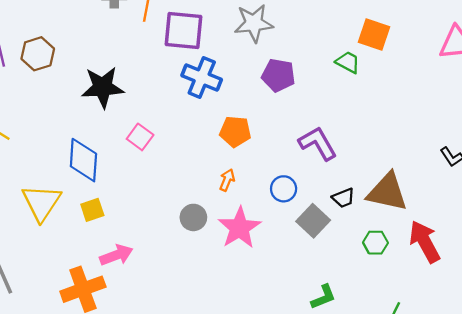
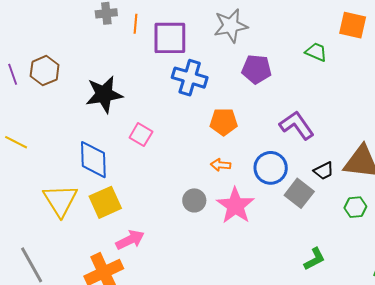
orange square: (374, 35) -> (353, 25), moved
orange arrow: (227, 180) -> (221, 165), turned -102
blue circle: (284, 189) -> (271, 168), size x1.4
yellow square: (92, 210) -> (105, 202), size x1.5

